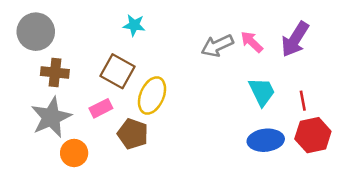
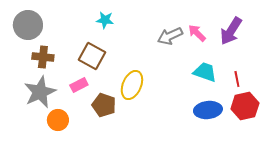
cyan trapezoid: (262, 92) -> (205, 72), turned -45
yellow ellipse: (152, 96) -> (132, 85), moved

